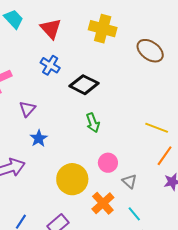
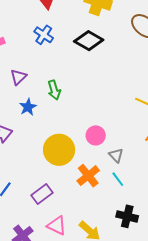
black diamond: (84, 85) -> (89, 41), moved
green arrow: (93, 123) -> (54, 90), moved
cyan line: (134, 214) -> (118, 179), moved

